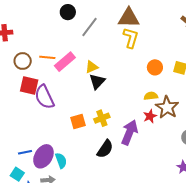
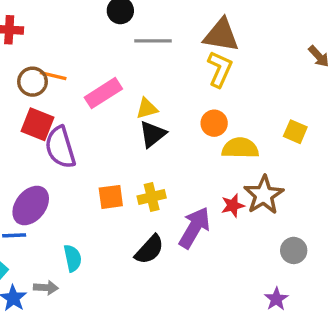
gray line: (89, 27) -> (153, 41), turned 45
orange line: (47, 57) -> (53, 76), moved
orange circle: (155, 67) -> (214, 123), moved
yellow semicircle: (151, 96) -> (240, 148), moved, size x1.5
purple ellipse: (43, 156) -> (31, 205), moved

